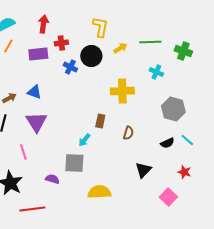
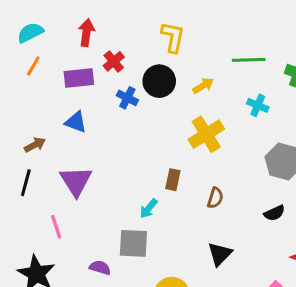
red cross: (61, 43) -> (114, 61), turned -32
yellow arrow: (120, 48) -> (203, 86), moved
yellow cross: (122, 91) -> (206, 134), turned -30
blue triangle: (34, 92) -> (76, 122), moved
black triangle: (143, 170) -> (220, 254), moved

